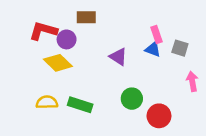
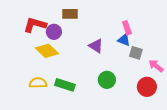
gray square: (180, 48) -> (136, 53), moved
pink arrow: (192, 81) -> (156, 66), turned -42
red circle: (159, 116) -> (147, 87), moved

